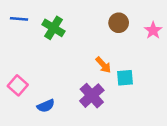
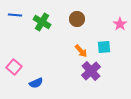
brown circle: (119, 23) -> (77, 19), moved
cyan square: (125, 78) -> (104, 47), moved
purple cross: (92, 96) -> (91, 71), moved

